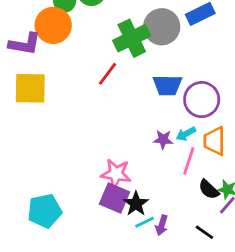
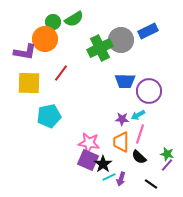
red line: (107, 74) -> (61, 73), moved
orange trapezoid: (214, 141) -> (121, 142), moved
black semicircle: (209, 189) -> (139, 157), moved
cyan pentagon: (45, 211) -> (49, 116), moved

